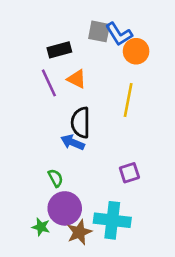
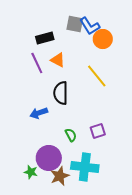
yellow line: (128, 100) -> (97, 76), turned -50
blue arrow: (73, 142) -> (39, 113), moved, turned -42
green semicircle: (55, 178) -> (71, 135), moved

